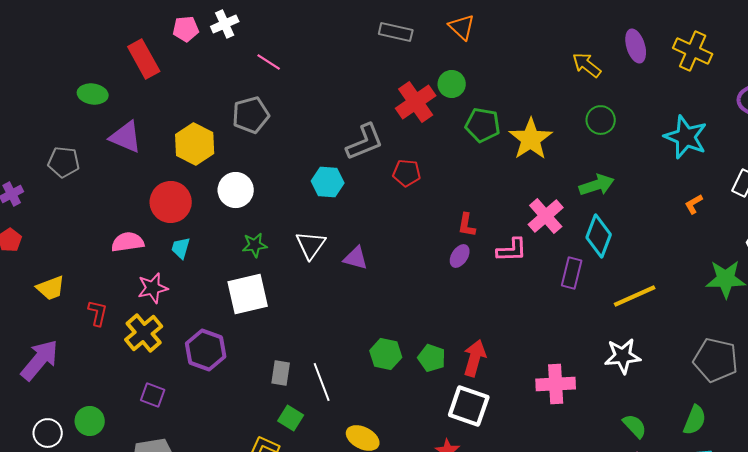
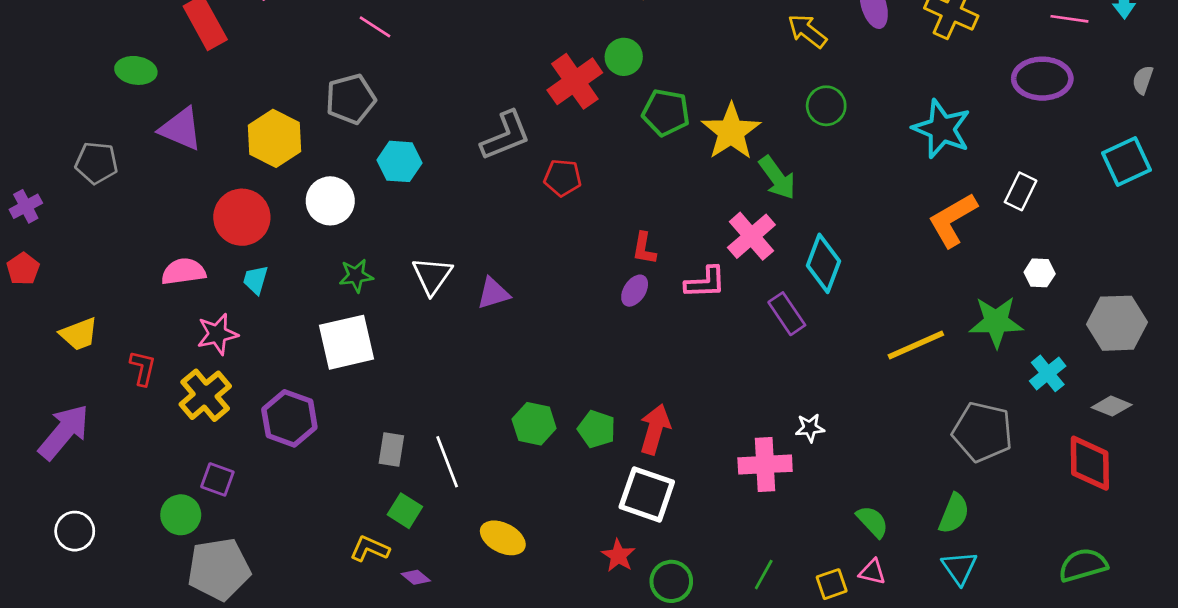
cyan hexagon: (328, 182) -> (400, 161), moved
green arrow: (597, 185) -> (777, 178), moved, turned 72
orange L-shape: (694, 204) -> (953, 220), size x2.0
purple triangle: (356, 258) -> (493, 293), turned -32
purple rectangle: (572, 273) -> (787, 314), turned -48
yellow line: (635, 296) -> (916, 345), moved
white star: (623, 356) -> (810, 428), moved, size x0.6
green circle: (90, 421) -> (181, 515), moved

